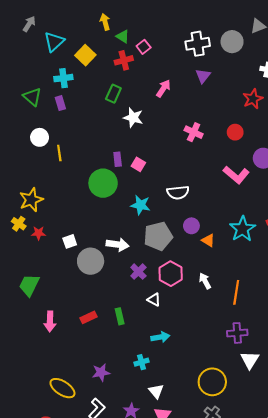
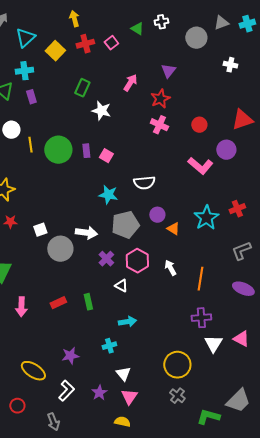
green triangle: (123, 36) -> (137, 29), moved
white cross: (198, 44) -> (161, 22), moved, size x0.6
red cross: (124, 60) -> (85, 44), moved
cyan cross: (63, 78) -> (24, 71), moved
red star: (253, 99) -> (160, 99), moved
green circle: (103, 183) -> (58, 150), moved

